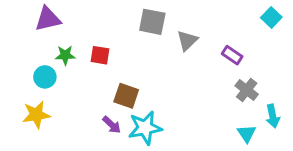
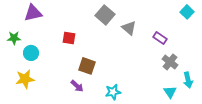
gray square: (152, 22) -> (105, 15), turned 30
gray triangle: (187, 41) -> (129, 28), turned -35
green star: (65, 55) -> (14, 38), moved
cyan star: (145, 128) -> (113, 92), moved, size x0.7

